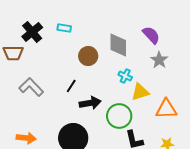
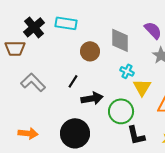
cyan rectangle: (64, 28) -> (66, 23), size x1.5
yellow triangle: (140, 92) -> (142, 87), turned -42

